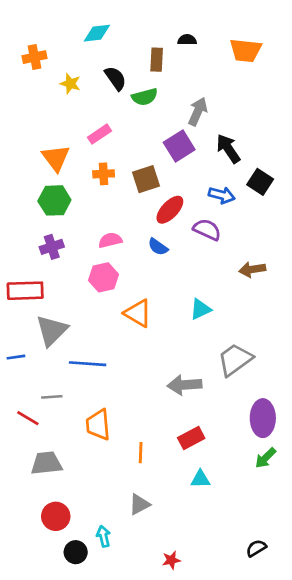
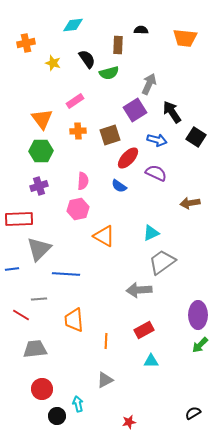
blue arrow: (222, 195) -> (157, 140), moved
pink semicircle: (110, 240) -> (83, 181), turned 108
gray trapezoid: (235, 360) -> (162, 262), moved

